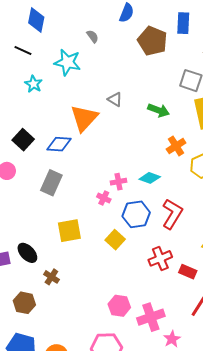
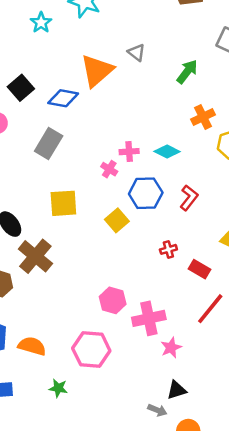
green arrow: (159, 110) -> (187, 72), turned -80
red L-shape: (172, 214) -> (189, 198), size x0.7
red cross: (160, 258) -> (168, 249), size x0.6
brown cross: (51, 277) -> (35, 256), size x1.8

